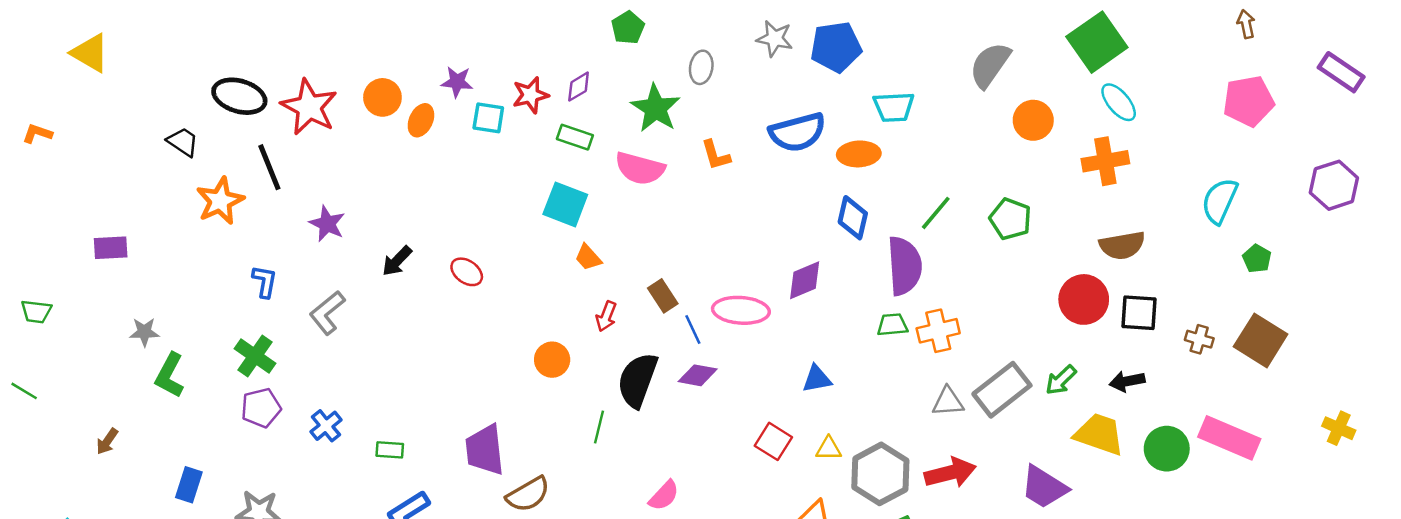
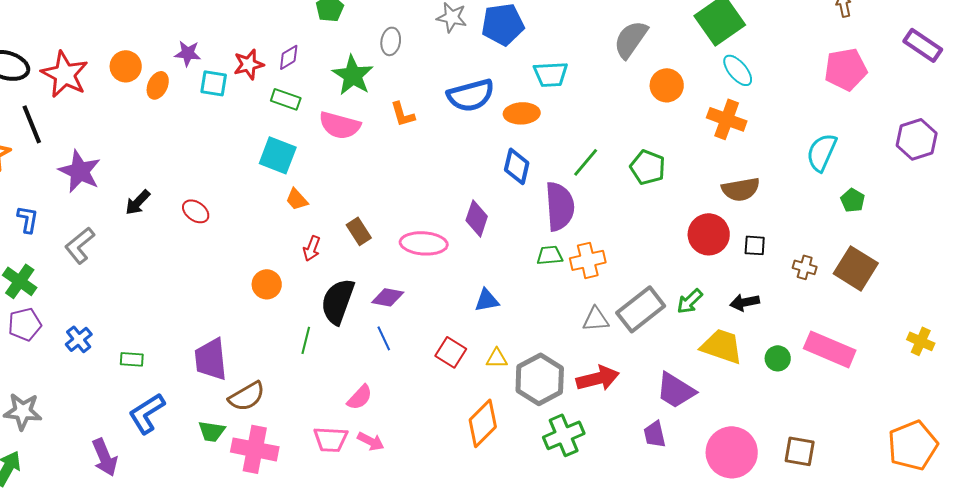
orange cross: (1105, 161) -> (727, 119), turned 30
purple star: (327, 224) -> (80, 171), size x1.4
purple diamond: (805, 280) -> (477, 218), turned -48
black square: (1139, 313) -> (755, 245), size x0.7
blue line: (693, 330) -> (384, 338), moved
green circle: (1167, 449) -> (778, 358), size x0.7

